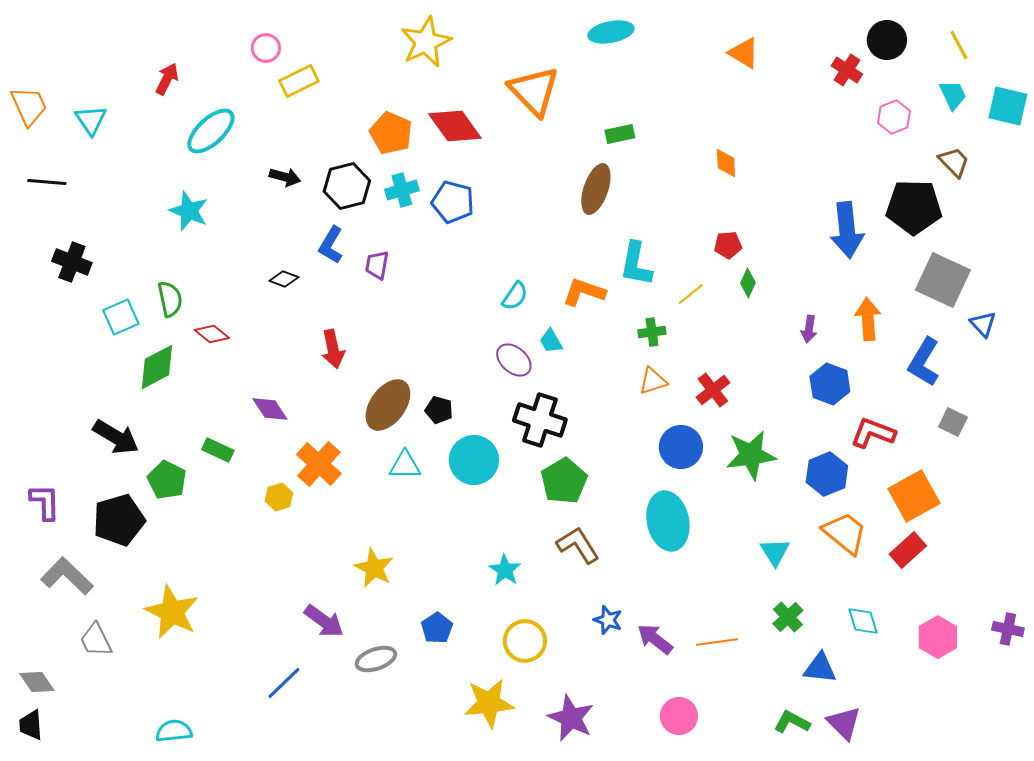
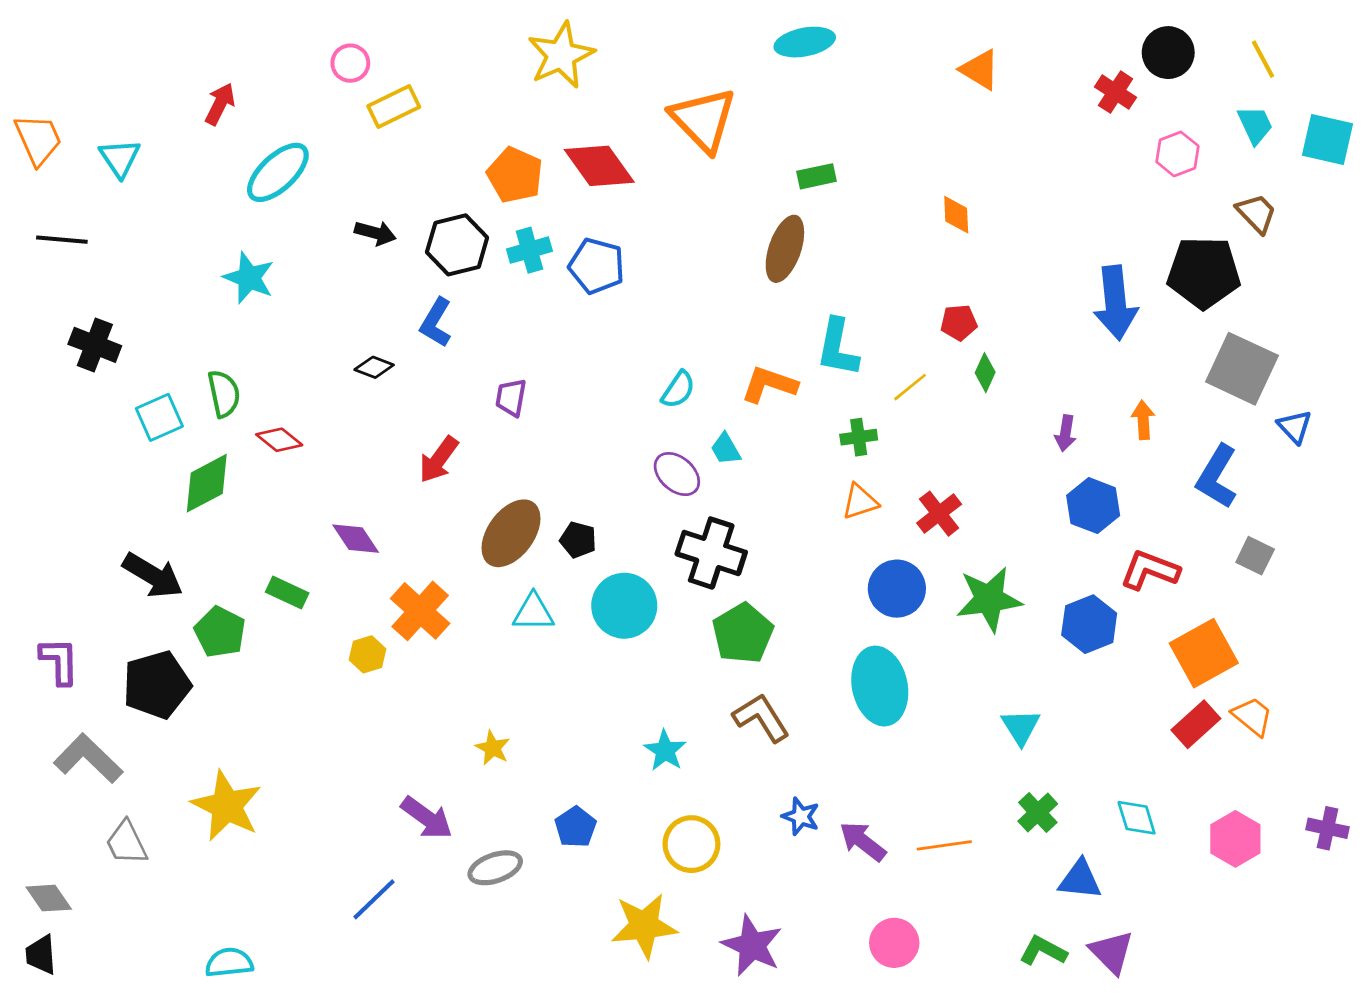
purple trapezoid: (377, 265) -> (511, 398), moved
orange arrow: (868, 319) -> (1143, 420), size x0.7
red arrow: (333, 349) -> (439, 460), turned 48
orange trapezoid: (845, 533) -> (1252, 716), moved, size x0.7
yellow star: (374, 568) -> (493, 748), size x0.7

